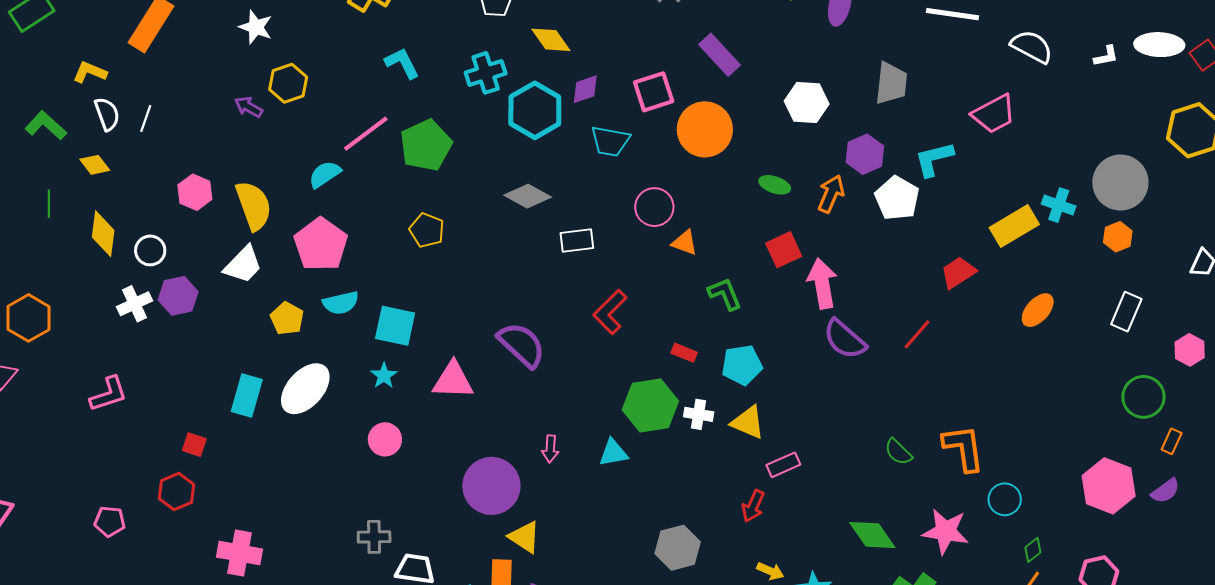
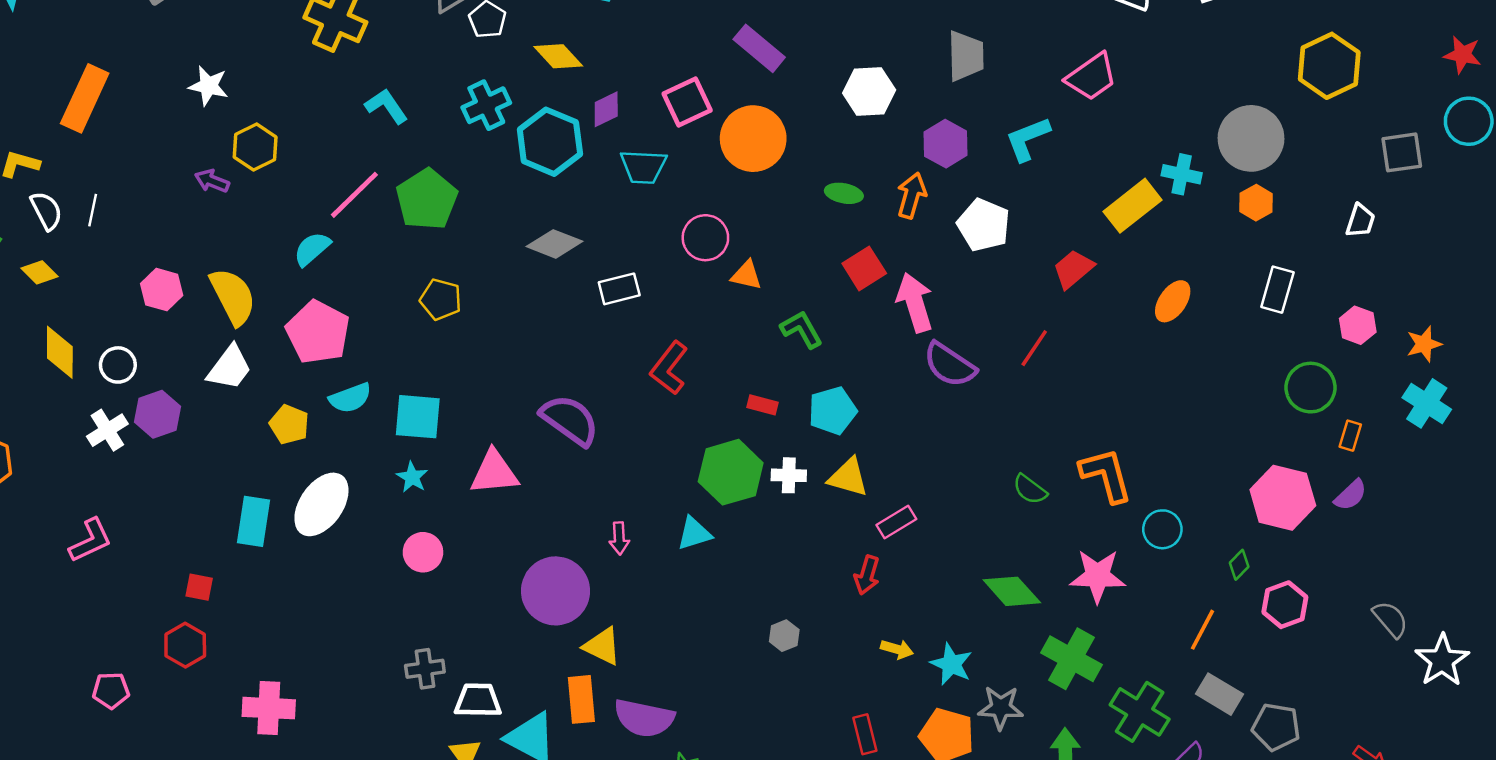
white pentagon: (897, 198) -> (984, 225), moved
gray hexagon: (678, 548) -> (784, 636), size x0.6
green diamond: (1033, 550) -> (1239, 565), moved

